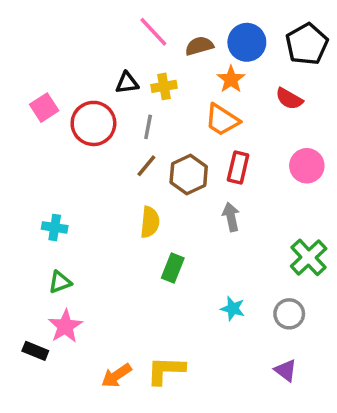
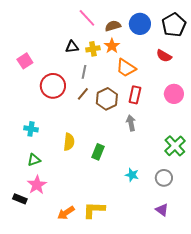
orange star: (231, 79) -> (112, 46), moved
red circle: (93, 123) -> (53, 86), moved
yellow semicircle: (150, 222) -> (69, 142), moved

